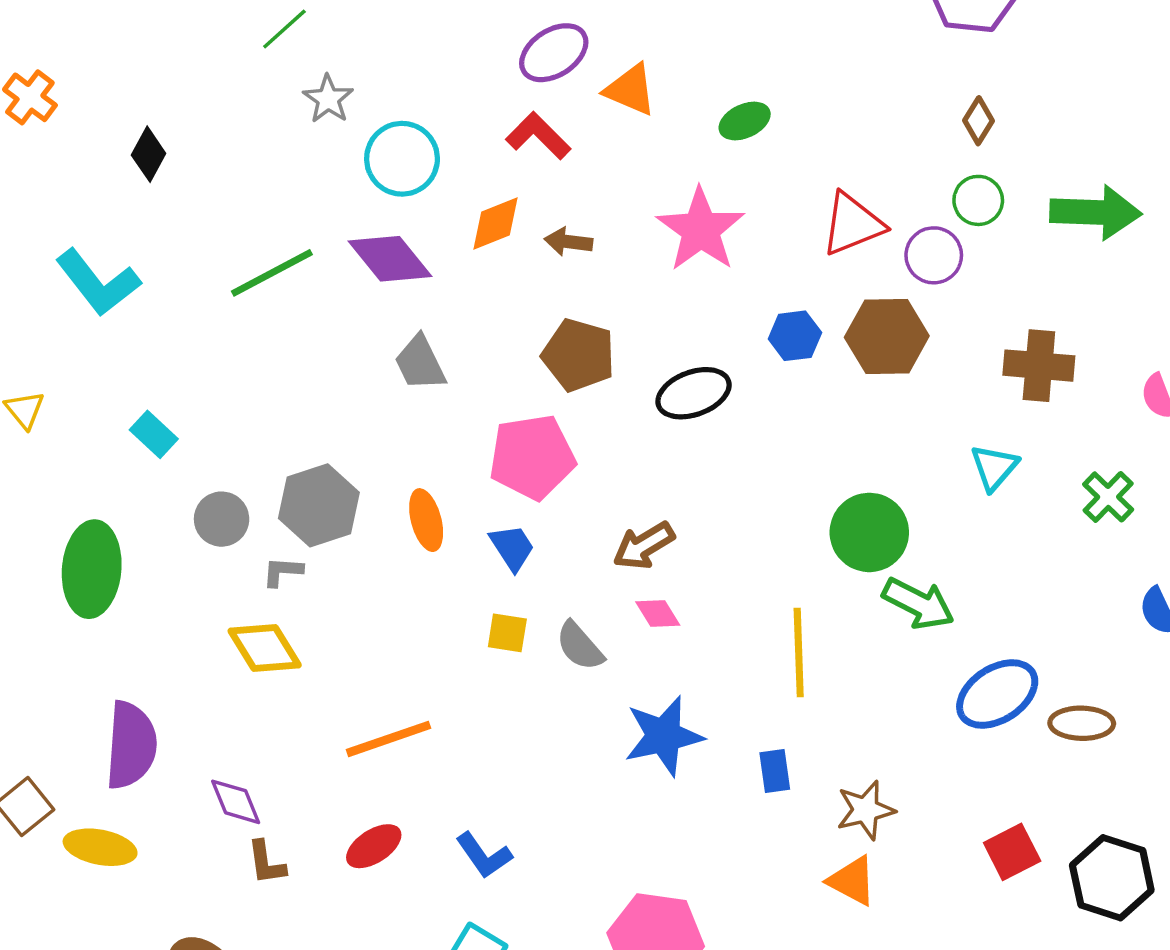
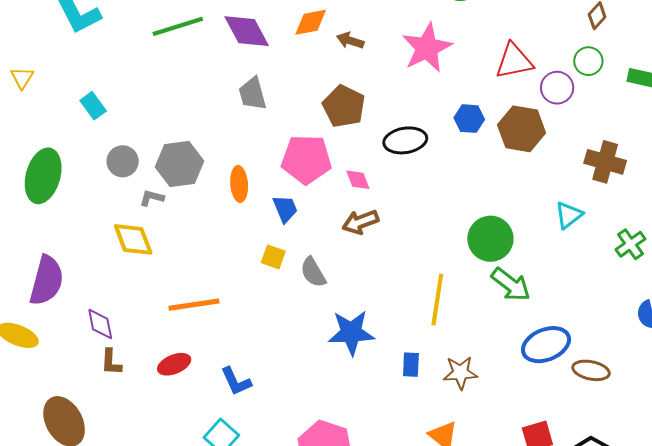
pink diamond: (658, 614) -> (358, 180), moved
brown star: (866, 810) -> (460, 373), moved

